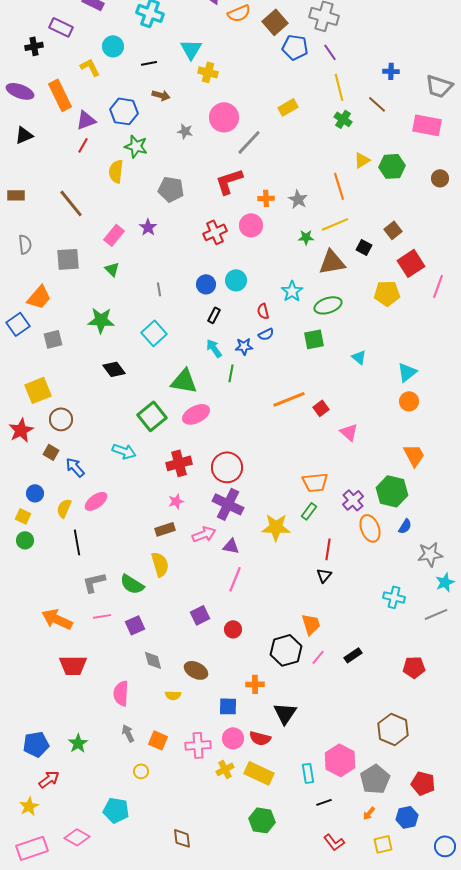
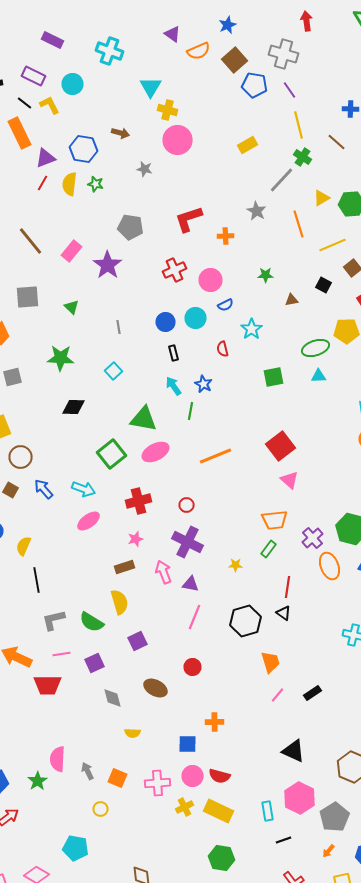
purple rectangle: (61, 27) -> (34, 76), moved
black line: (149, 63) -> (24, 103), moved, turned 49
pink circle: (224, 117) -> (178, 140), moved
gray line: (249, 142) -> (282, 180), moved
green star: (136, 146) -> (96, 184), size x0.7
yellow semicircle: (116, 171) -> (70, 184), moved
gray star: (298, 199) -> (256, 211), moved
yellow line: (335, 224) -> (332, 245), moved
pink circle: (251, 225) -> (210, 280), moved
purple star: (148, 227) -> (108, 265), size x1.6
pink rectangle: (114, 235) -> (72, 251), moved
brown triangle: (332, 262) -> (292, 300), size x0.5
green ellipse: (328, 305) -> (316, 348), moved
black rectangle: (214, 315) -> (174, 353), turned -42
cyan square: (154, 333) -> (114, 371), size x0.7
blue semicircle: (266, 334) -> (226, 305), moved
blue star: (244, 346) -> (204, 384), turned 30
cyan triangle: (359, 357) -> (318, 376), moved, turned -42
black diamond: (114, 369) -> (74, 407), turned -50
orange line: (289, 399) -> (216, 456), moved
red square: (321, 408) -> (280, 446), size x1.8
pink triangle: (349, 432) -> (290, 480), moved
blue arrow: (75, 467) -> (44, 489), moved
red circle: (227, 467) -> (186, 505), size x0.5
pink ellipse: (96, 501) -> (88, 521), moved
yellow star: (276, 527) -> (236, 565), size x0.5
pink arrow: (204, 534) -> (164, 572), turned -90
black triangle: (324, 575) -> (284, 613), turned -35
purple square: (200, 615) -> (138, 641), moved
black hexagon: (286, 650) -> (246, 621), moved
red trapezoid: (73, 665) -> (48, 685), moved
brown ellipse: (196, 670) -> (156, 688), moved
pink semicircle: (121, 693) -> (58, 759), moved
black triangle: (285, 713) -> (294, 751), moved, turned -40

